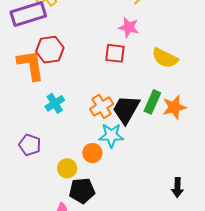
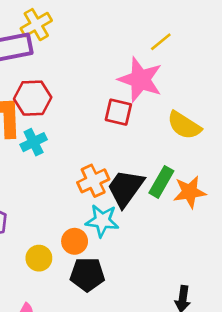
pink star: (129, 27) -> (140, 80), size x1.6
cyan cross: (55, 103) -> (34, 142), moved
black pentagon: (82, 191) -> (87, 274), moved

